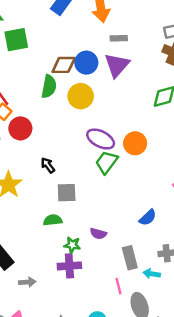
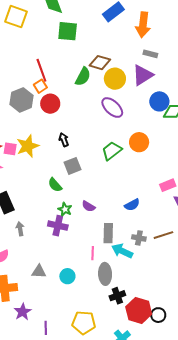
blue circle: (86, 63) -> (159, 101), moved
yellow circle: (81, 96) -> (115, 79), moved
purple ellipse: (101, 139) -> (112, 108), moved
gray square: (67, 193) -> (73, 166), turned -36
green semicircle: (53, 220) -> (55, 185), turned -140
cyan arrow: (152, 274) -> (122, 251), size x1.5
gray arrow: (27, 282) -> (20, 229), turned -112

